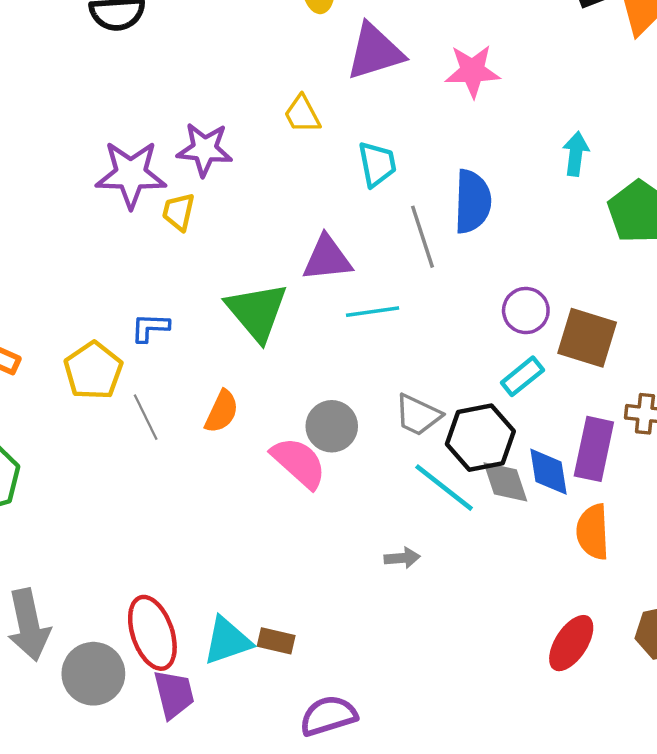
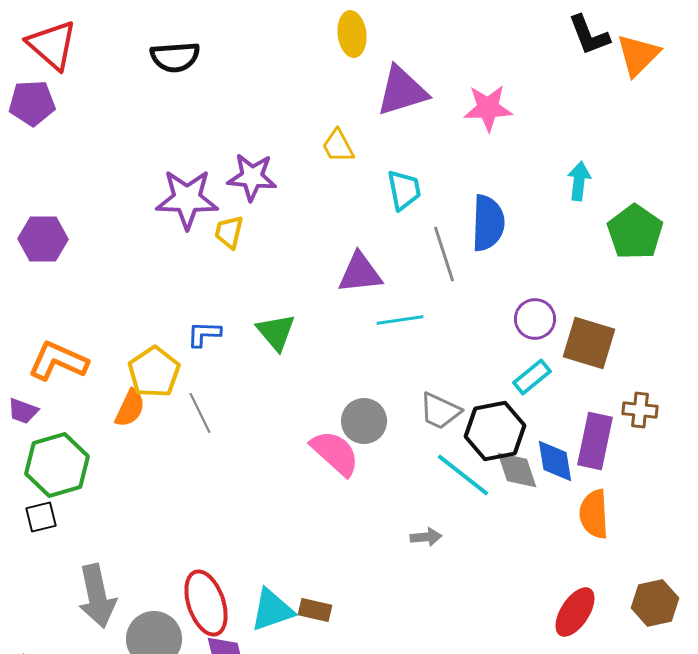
green triangle: (257, 312) -> (276, 332), moved, size x0.7
orange semicircle: (222, 412) -> (130, 408), moved

